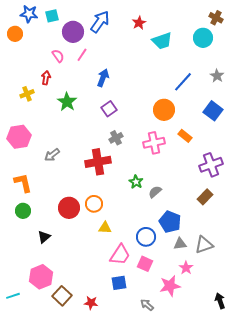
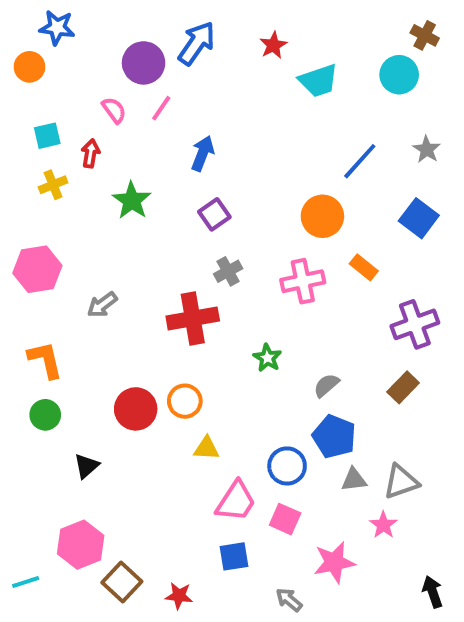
cyan square: (52, 16) -> (47, 136), moved
gray semicircle: (155, 192) -> (326, 385), moved
pink star: (186, 268) -> (383, 525), moved

